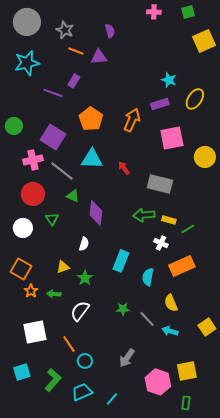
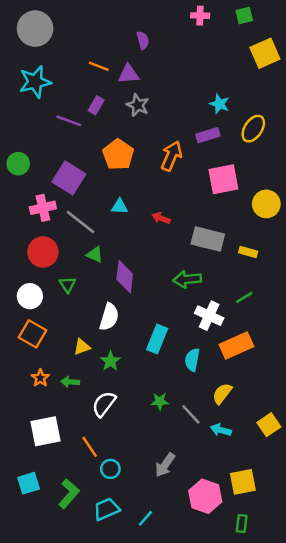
gray star: (65, 30) -> (138, 105), moved
cyan triangle: (92, 159) -> (120, 207), size x0.6
red arrow: (124, 168) -> (161, 218), turned -32
yellow rectangle: (169, 220) -> (248, 252), moved
white cross: (161, 243) -> (209, 316), size x1.5
white semicircle: (84, 244) -> (109, 317), size x1.5
orange square: (21, 269) -> (32, 334), moved
yellow semicircle: (171, 303) -> (222, 394), turned 60

